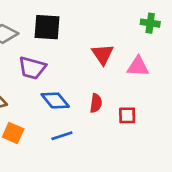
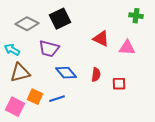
black square: (47, 27) -> (60, 19), turned -30
red triangle: (103, 54) -> (101, 39), turned -30
blue line: (62, 136) -> (57, 99), moved

